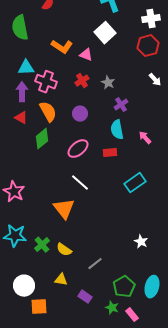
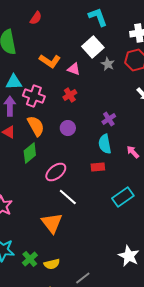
gray star: (108, 83) -> (108, 64), moved
pink ellipse: (78, 149) -> (56, 172), moved
white star: (141, 242) -> (129, 256), size x1.5
yellow semicircle: (64, 250) -> (52, 264), turned -49

